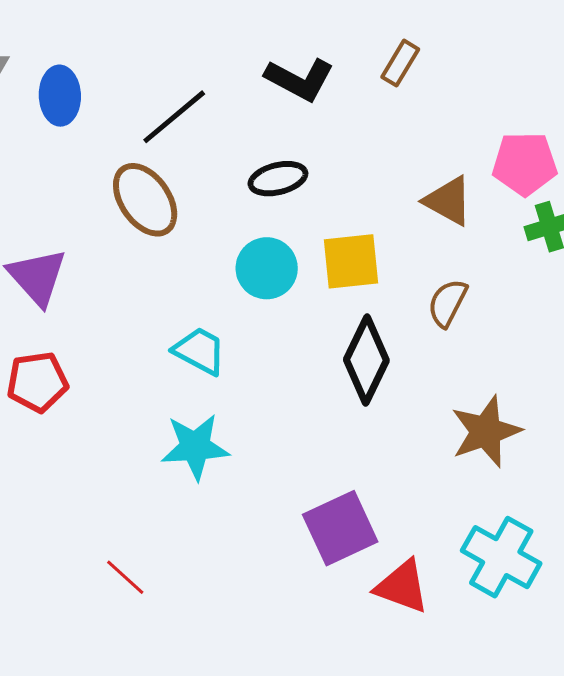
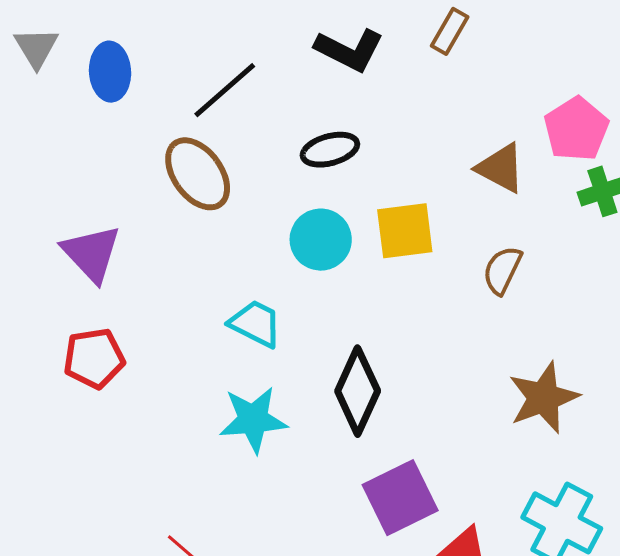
pink pentagon: (525, 164) -> (576, 129), turned -30
black diamond: (366, 360) -> (358, 391), moved

